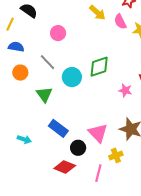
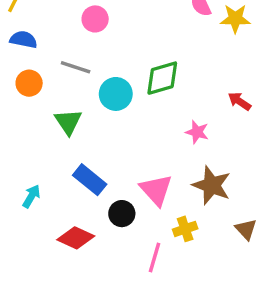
gray line: (48, 62) -> (76, 67), turned -30
pink star: (125, 90) -> (197, 132), moved
cyan arrow: (24, 139) -> (31, 196), turned -80
red diamond: (65, 167) -> (76, 238), moved

